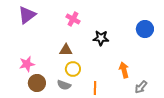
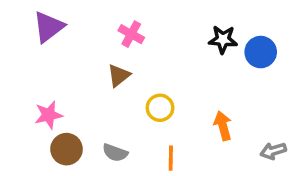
black star: (101, 38) -> (223, 39), moved
brown triangle: (66, 50) -> (119, 75), moved, turned -40
yellow circle: (73, 69) -> (160, 108), moved
gray arrow: (141, 87) -> (273, 151), moved, turned 32

